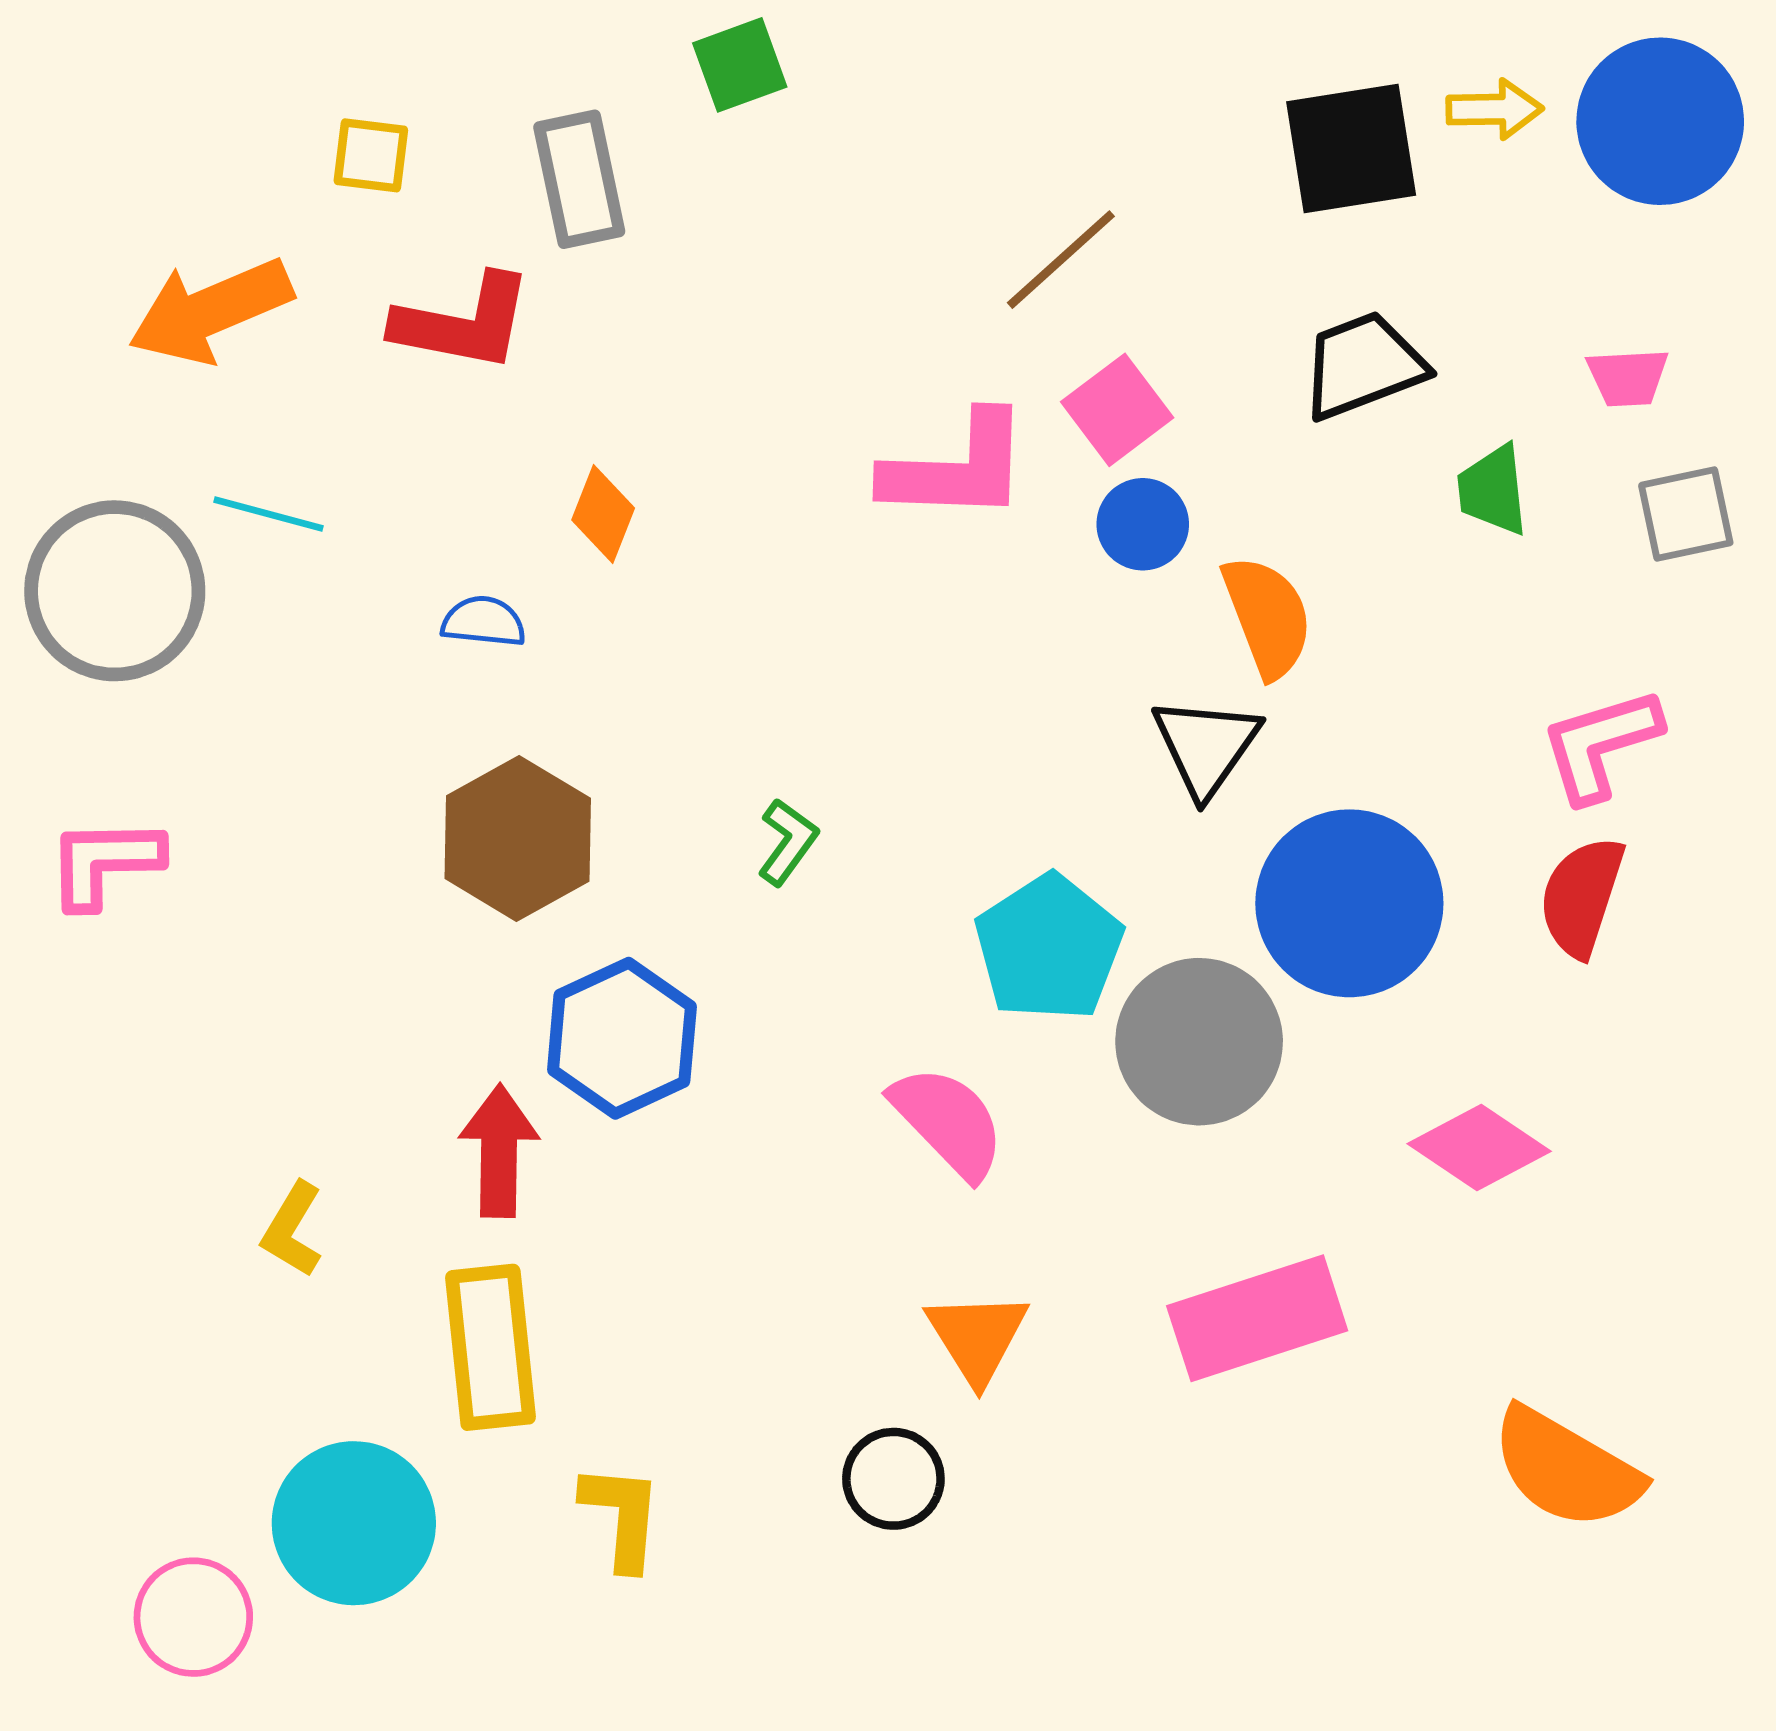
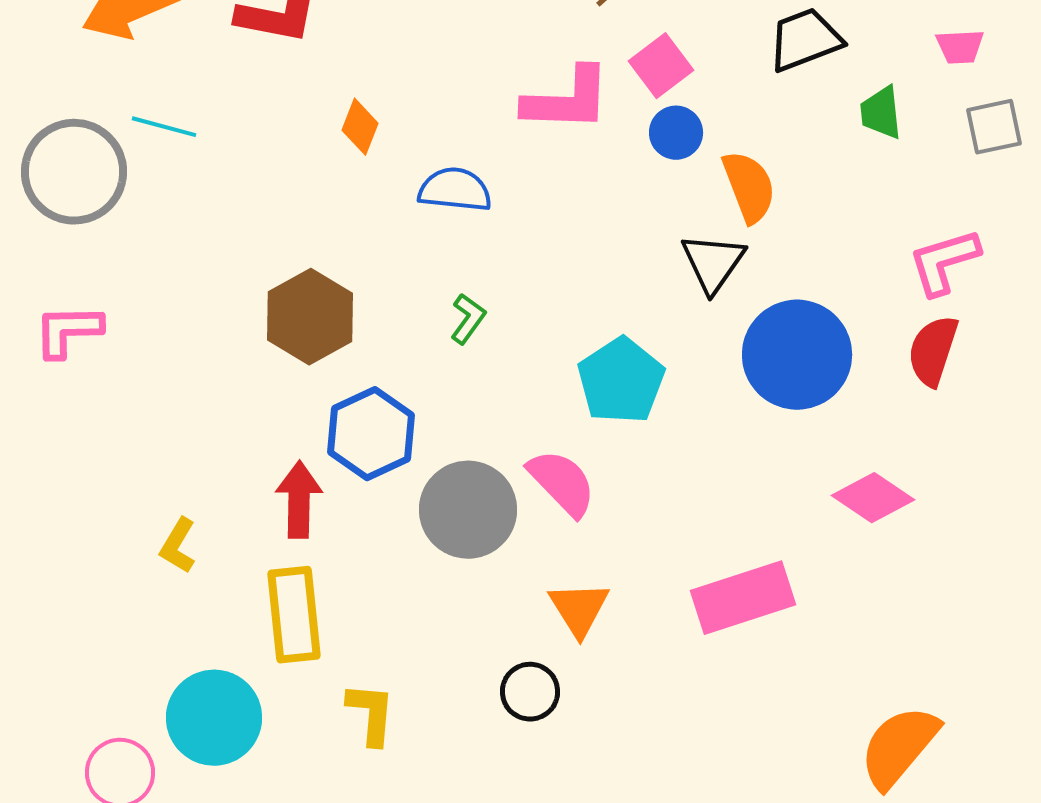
blue semicircle: (484, 622) -> (455, 190), moved, size x1.5
gray circle: (1199, 1042) -> (468, 510), moved
orange semicircle: (1566, 1469) -> (899, 747), moved, turned 100

